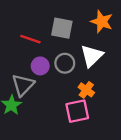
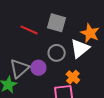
orange star: (102, 22) -> (90, 33), moved
purple circle: (40, 66) -> (38, 68), moved

